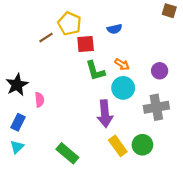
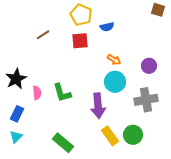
yellow pentagon: (70, 24) -> (81, 15), moved
green L-shape: (95, 71) -> (62, 93), moved

